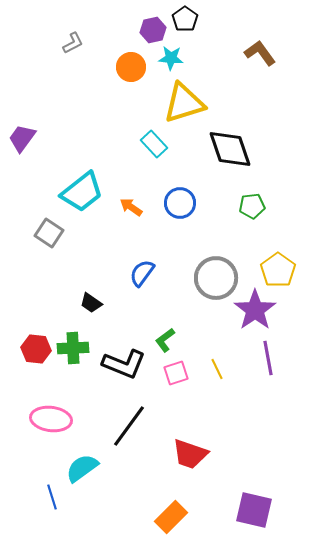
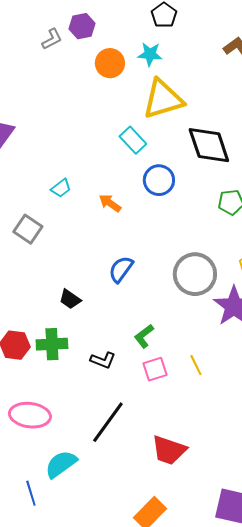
purple hexagon: (153, 30) -> (82, 26), moved
cyan trapezoid: (82, 192) -> (61, 188), size x0.5
blue circle: (180, 203) -> (159, 180), moved
black L-shape: (124, 364) -> (103, 360), size x0.6

